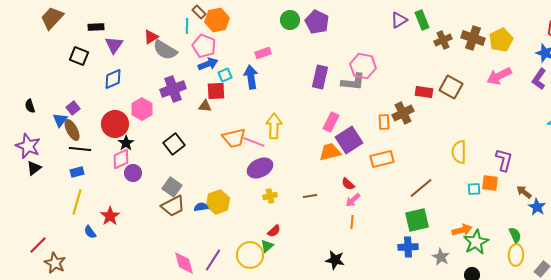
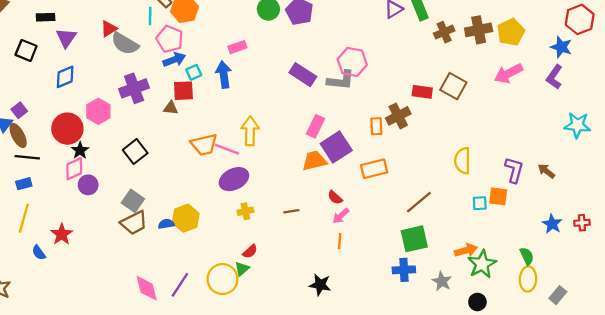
brown cross: (473, 38) -> (479, 30), turned -30
purple rectangle: (320, 77) -> (303, 75), turned -70
brown arrow: (524, 192) -> (546, 171), moved

